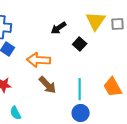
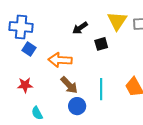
black square: (80, 44) -> (101, 44), turned 32
blue circle: (81, 113) -> (77, 106), moved

